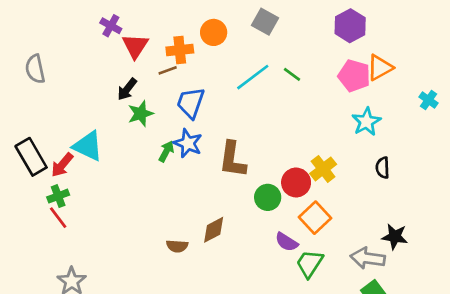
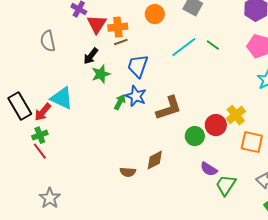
orange cross: (180, 50) -> (118, 27), moved
gray semicircle: (35, 69) -> (48, 41), moved
brown L-shape: (233, 160) -> (169, 108), turned -116
orange square: (315, 218) -> (252, 142), moved, turned -35

